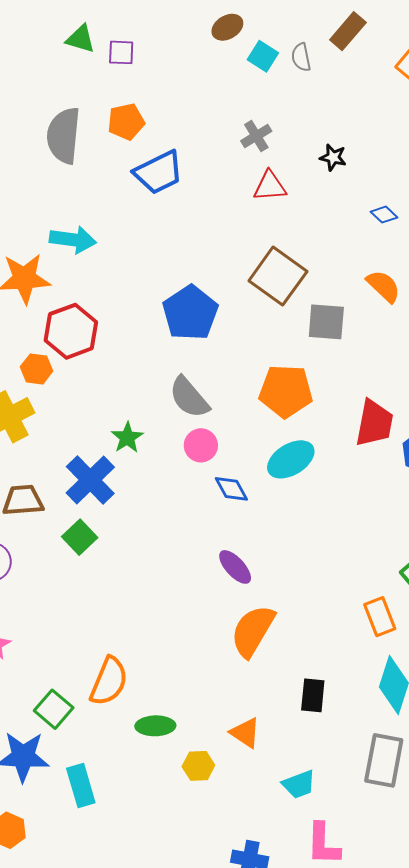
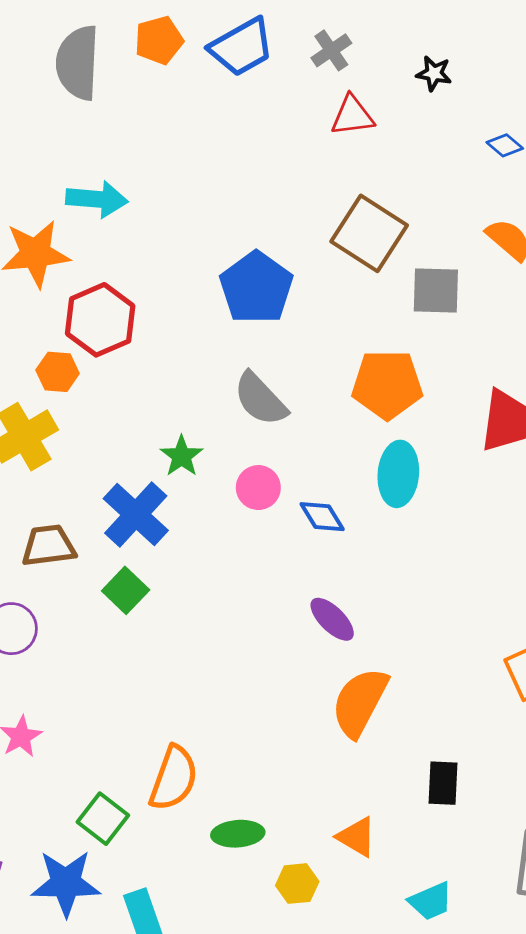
blue trapezoid: (159, 172) -> (242, 47), moved
pink circle: (201, 445) -> (258, 488), moved
cyan ellipse: (291, 459) -> (398, 474), turned -51

